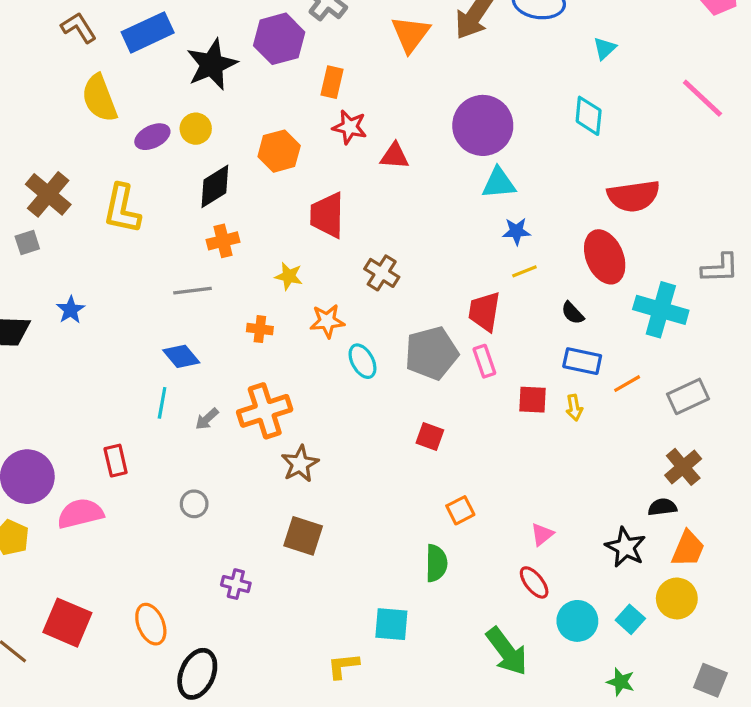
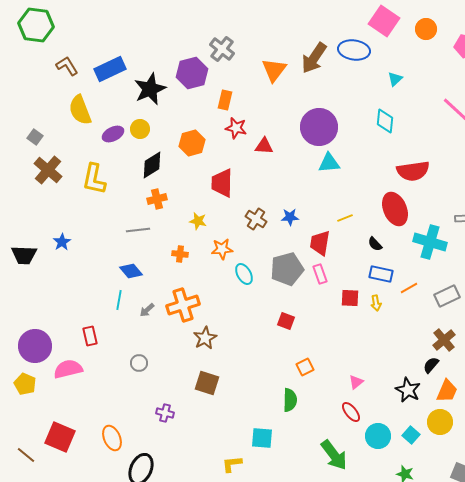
blue star: (516, 231) -> (290, 217), moved
gray square: (27, 242) -> (35, 137), moved, turned -35
black semicircle: (662, 507) -> (431, 365), turned -42

